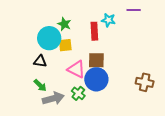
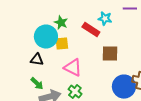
red rectangle: (94, 31) -> (91, 30), turned -54
brown square: (96, 60) -> (110, 54), moved
blue circle: (96, 79) -> (124, 87), moved

